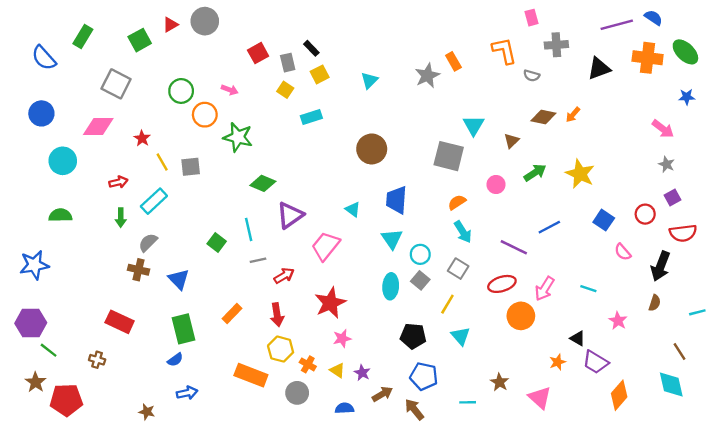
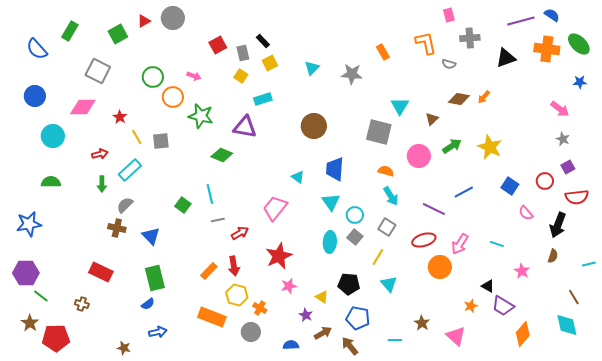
gray star: (427, 76) -> (352, 74), moved, turned 30
pink circle: (496, 184) -> (419, 156), size x1.5
orange semicircle: (457, 202) -> (386, 171), turned 49
purple triangle: (290, 215) -> (245, 127), moved, turned 45
orange rectangle: (232, 314) -> (209, 271), moved
yellow triangle: (337, 370) -> (322, 297), moved

